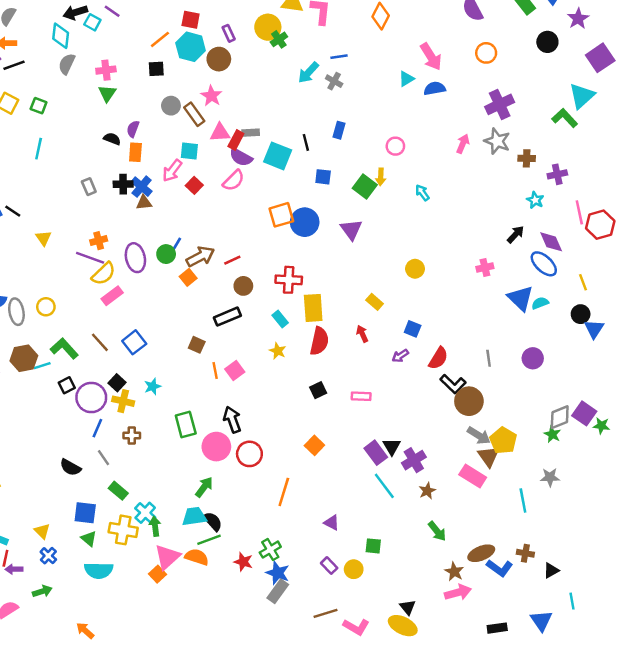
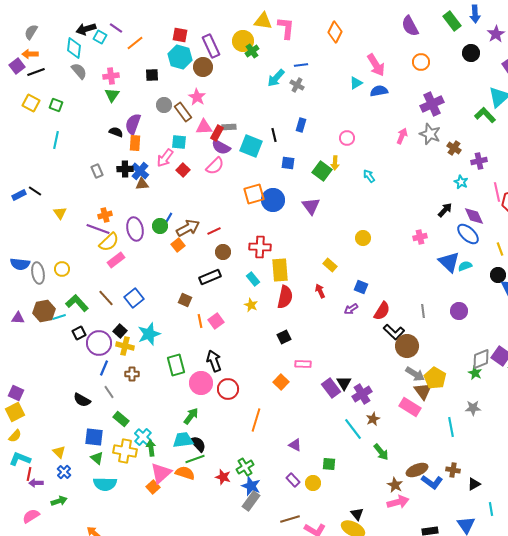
purple rectangle: (229, 33) -> (211, 46), size x1.6
orange line: (160, 39) -> (135, 43), moved
gray semicircle: (67, 64) -> (79, 71), turned 114
purple semicircle: (133, 129) -> (133, 124), size x1.5
brown cross: (527, 158) -> (454, 148), turned 32
cyan star: (153, 386) -> (149, 334), size x1.6
pink rectangle: (361, 396) -> (303, 364), moved
cyan line: (384, 486) -> (353, 429), moved

